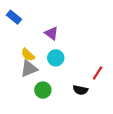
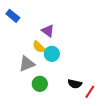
yellow semicircle: (28, 55) -> (39, 47), moved
red line: (98, 73) -> (90, 92), moved

